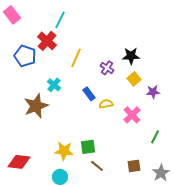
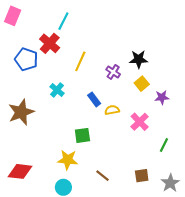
pink rectangle: (12, 15) -> (13, 16), turned 60
brown star: (36, 106) -> (21, 112), moved
green square: (88, 147) -> (82, 135), moved

